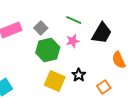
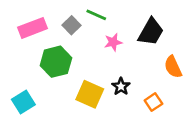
green line: (74, 20) -> (96, 15), moved
green hexagon: (48, 50) -> (56, 62), moved

